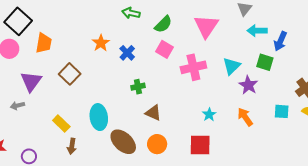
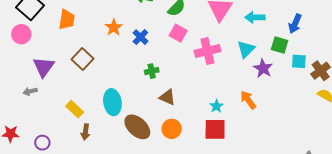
cyan arrow: (257, 31) -> (255, 17), moved
orange trapezoid: (44, 43) -> (67, 20), moved
cyan square: (282, 111) -> (299, 61), moved
cyan star: (209, 115) -> (216, 106), moved
orange arrow: (245, 117) -> (248, 100), moved

